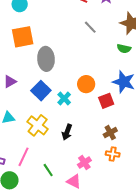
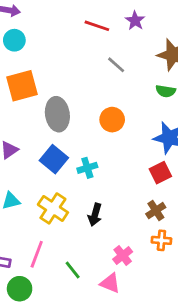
orange circle: (86, 84) -> (112, 120), moved
cyan cross: (64, 98) -> (87, 168), turned 32
red square: (106, 101) -> (160, 173), moved

